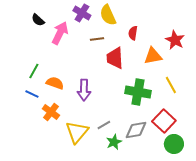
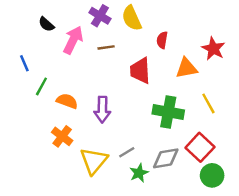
brown line: (97, 39) -> (106, 47), moved
blue line: (32, 94) -> (24, 63), moved, turned 40

